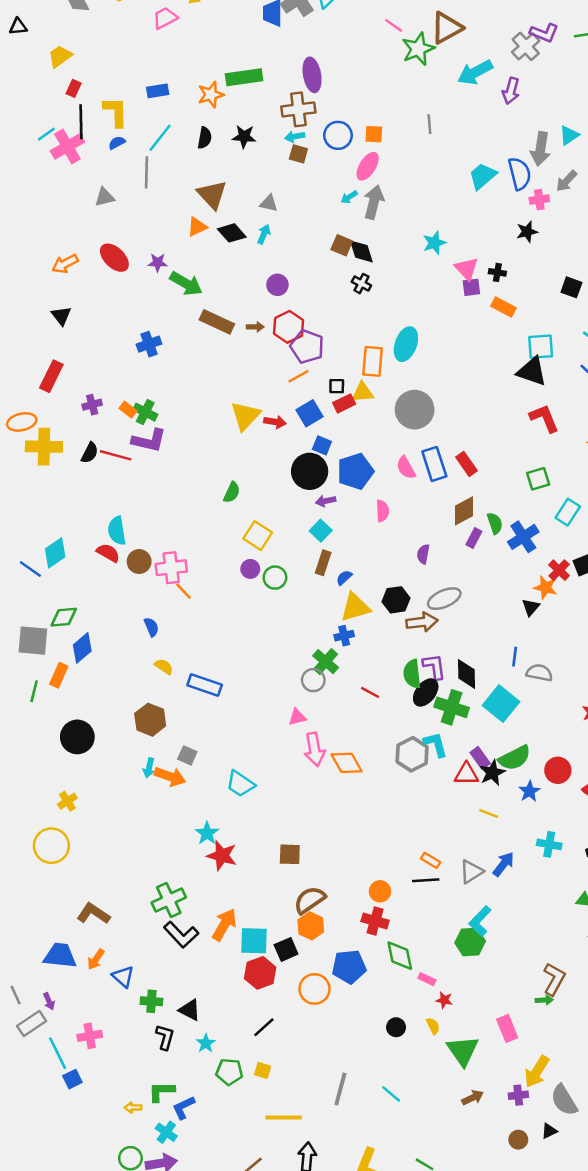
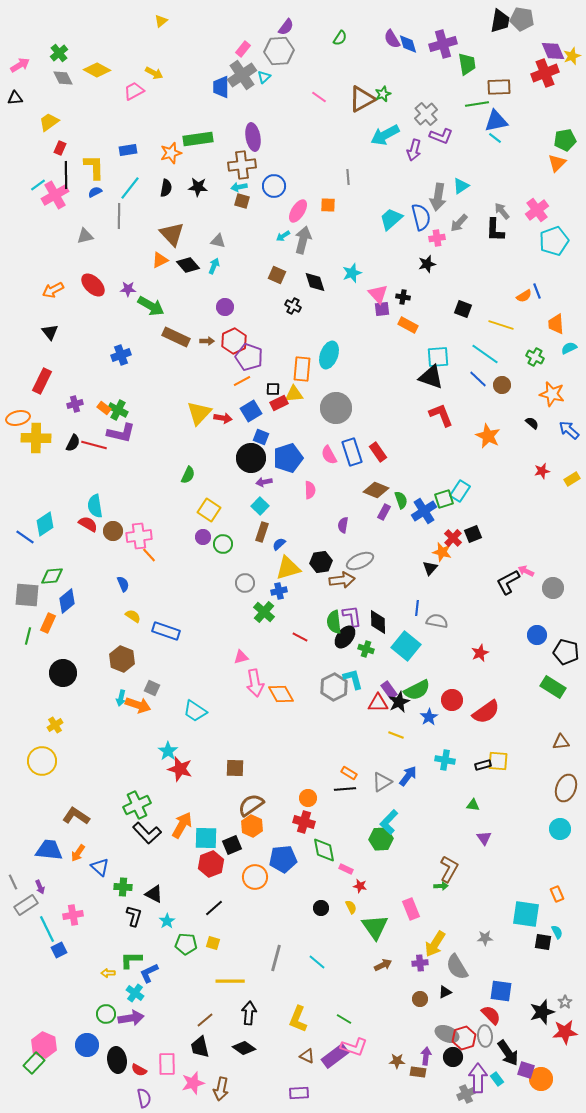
purple L-shape: (544, 33) -> (441, 136), moved
green star: (418, 49) -> (383, 94), moved, size x0.6
orange square: (374, 134) -> (328, 205), moved
black diamond: (361, 251) -> (315, 282), moved
green square: (538, 479) -> (444, 499), moved
brown diamond: (464, 511) -> (376, 490), turned 50
gray circle: (313, 680) -> (245, 583), moved
green cross: (452, 707) -> (366, 649), size x0.6

